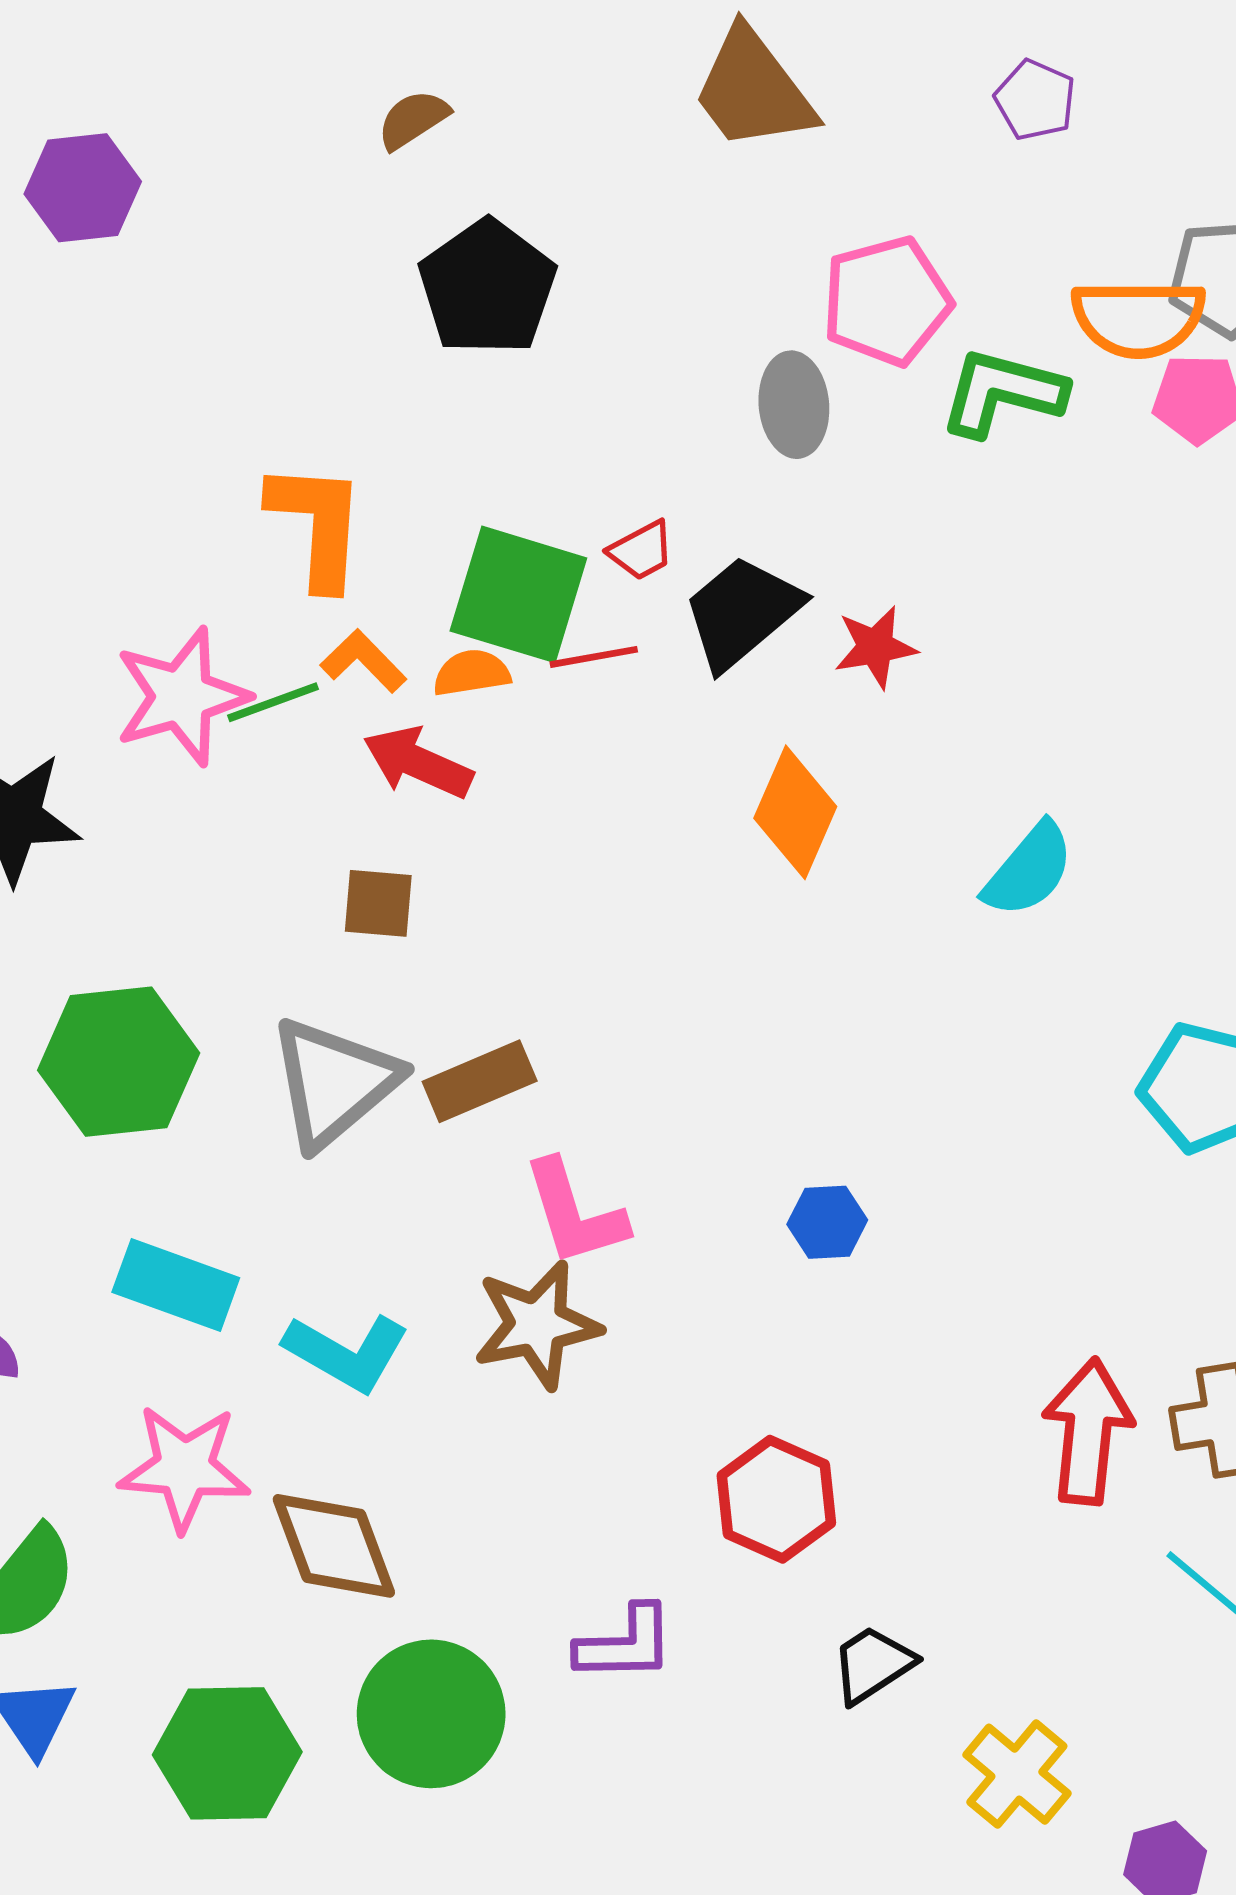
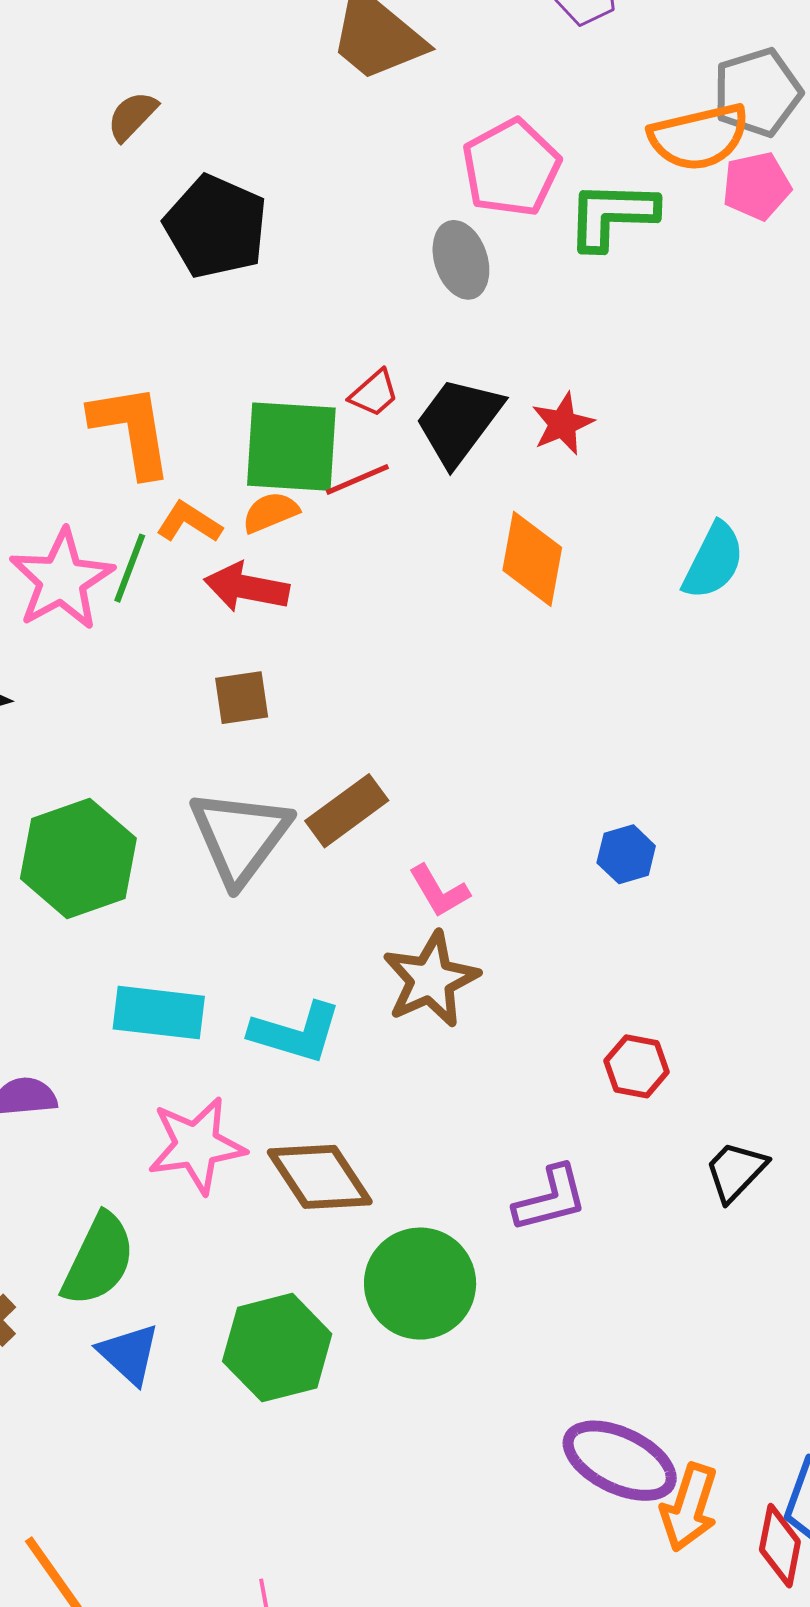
green line: (273, 702) -> (130, 568), turned -36
pink L-shape: (575, 1213) -> (439, 891), size x0.7
red hexagon: (776, 1499) -> (637, 1066), size x0.7

